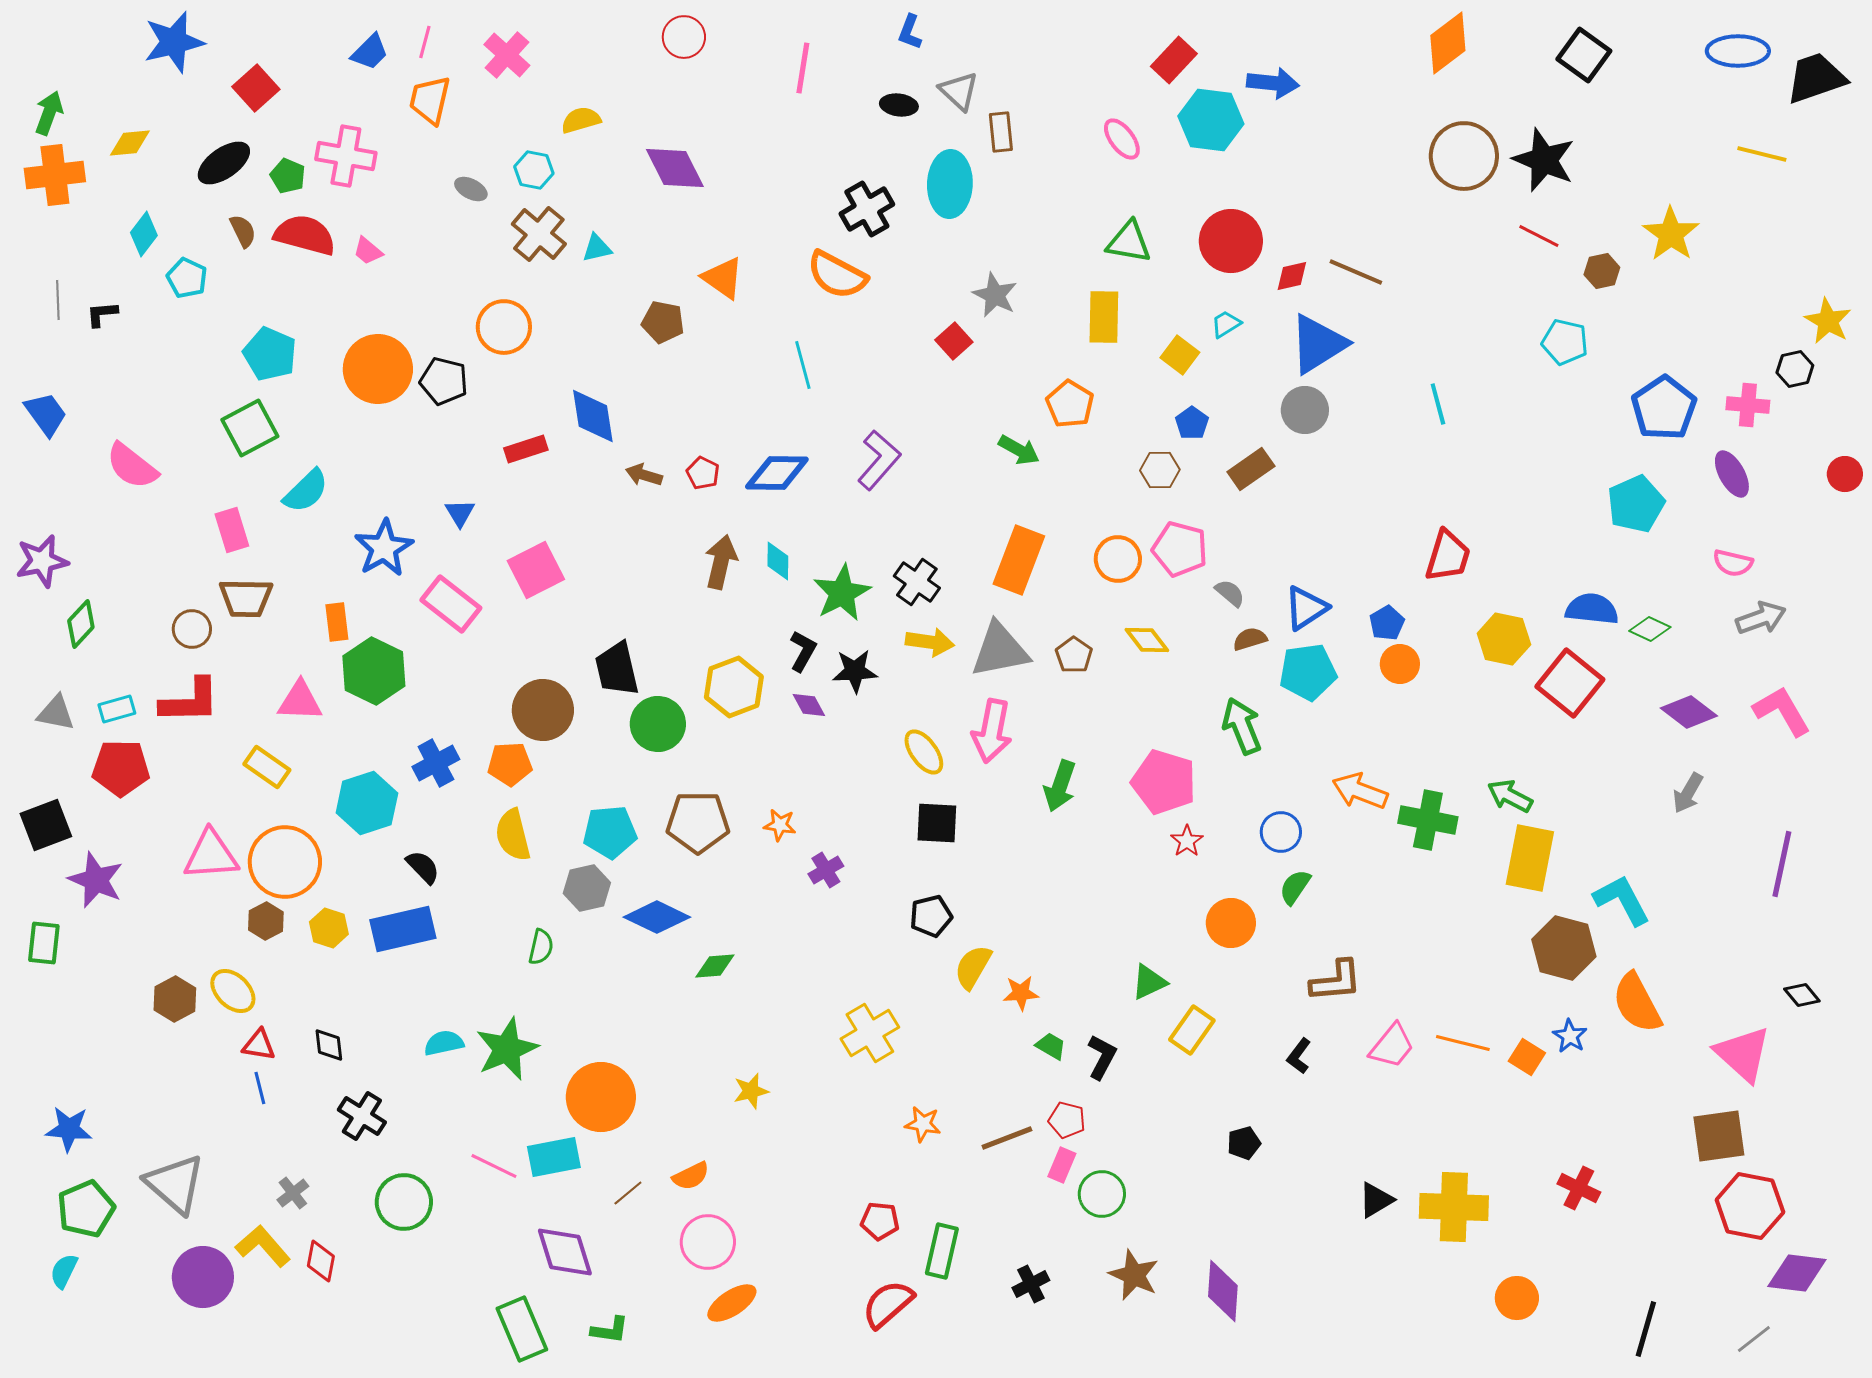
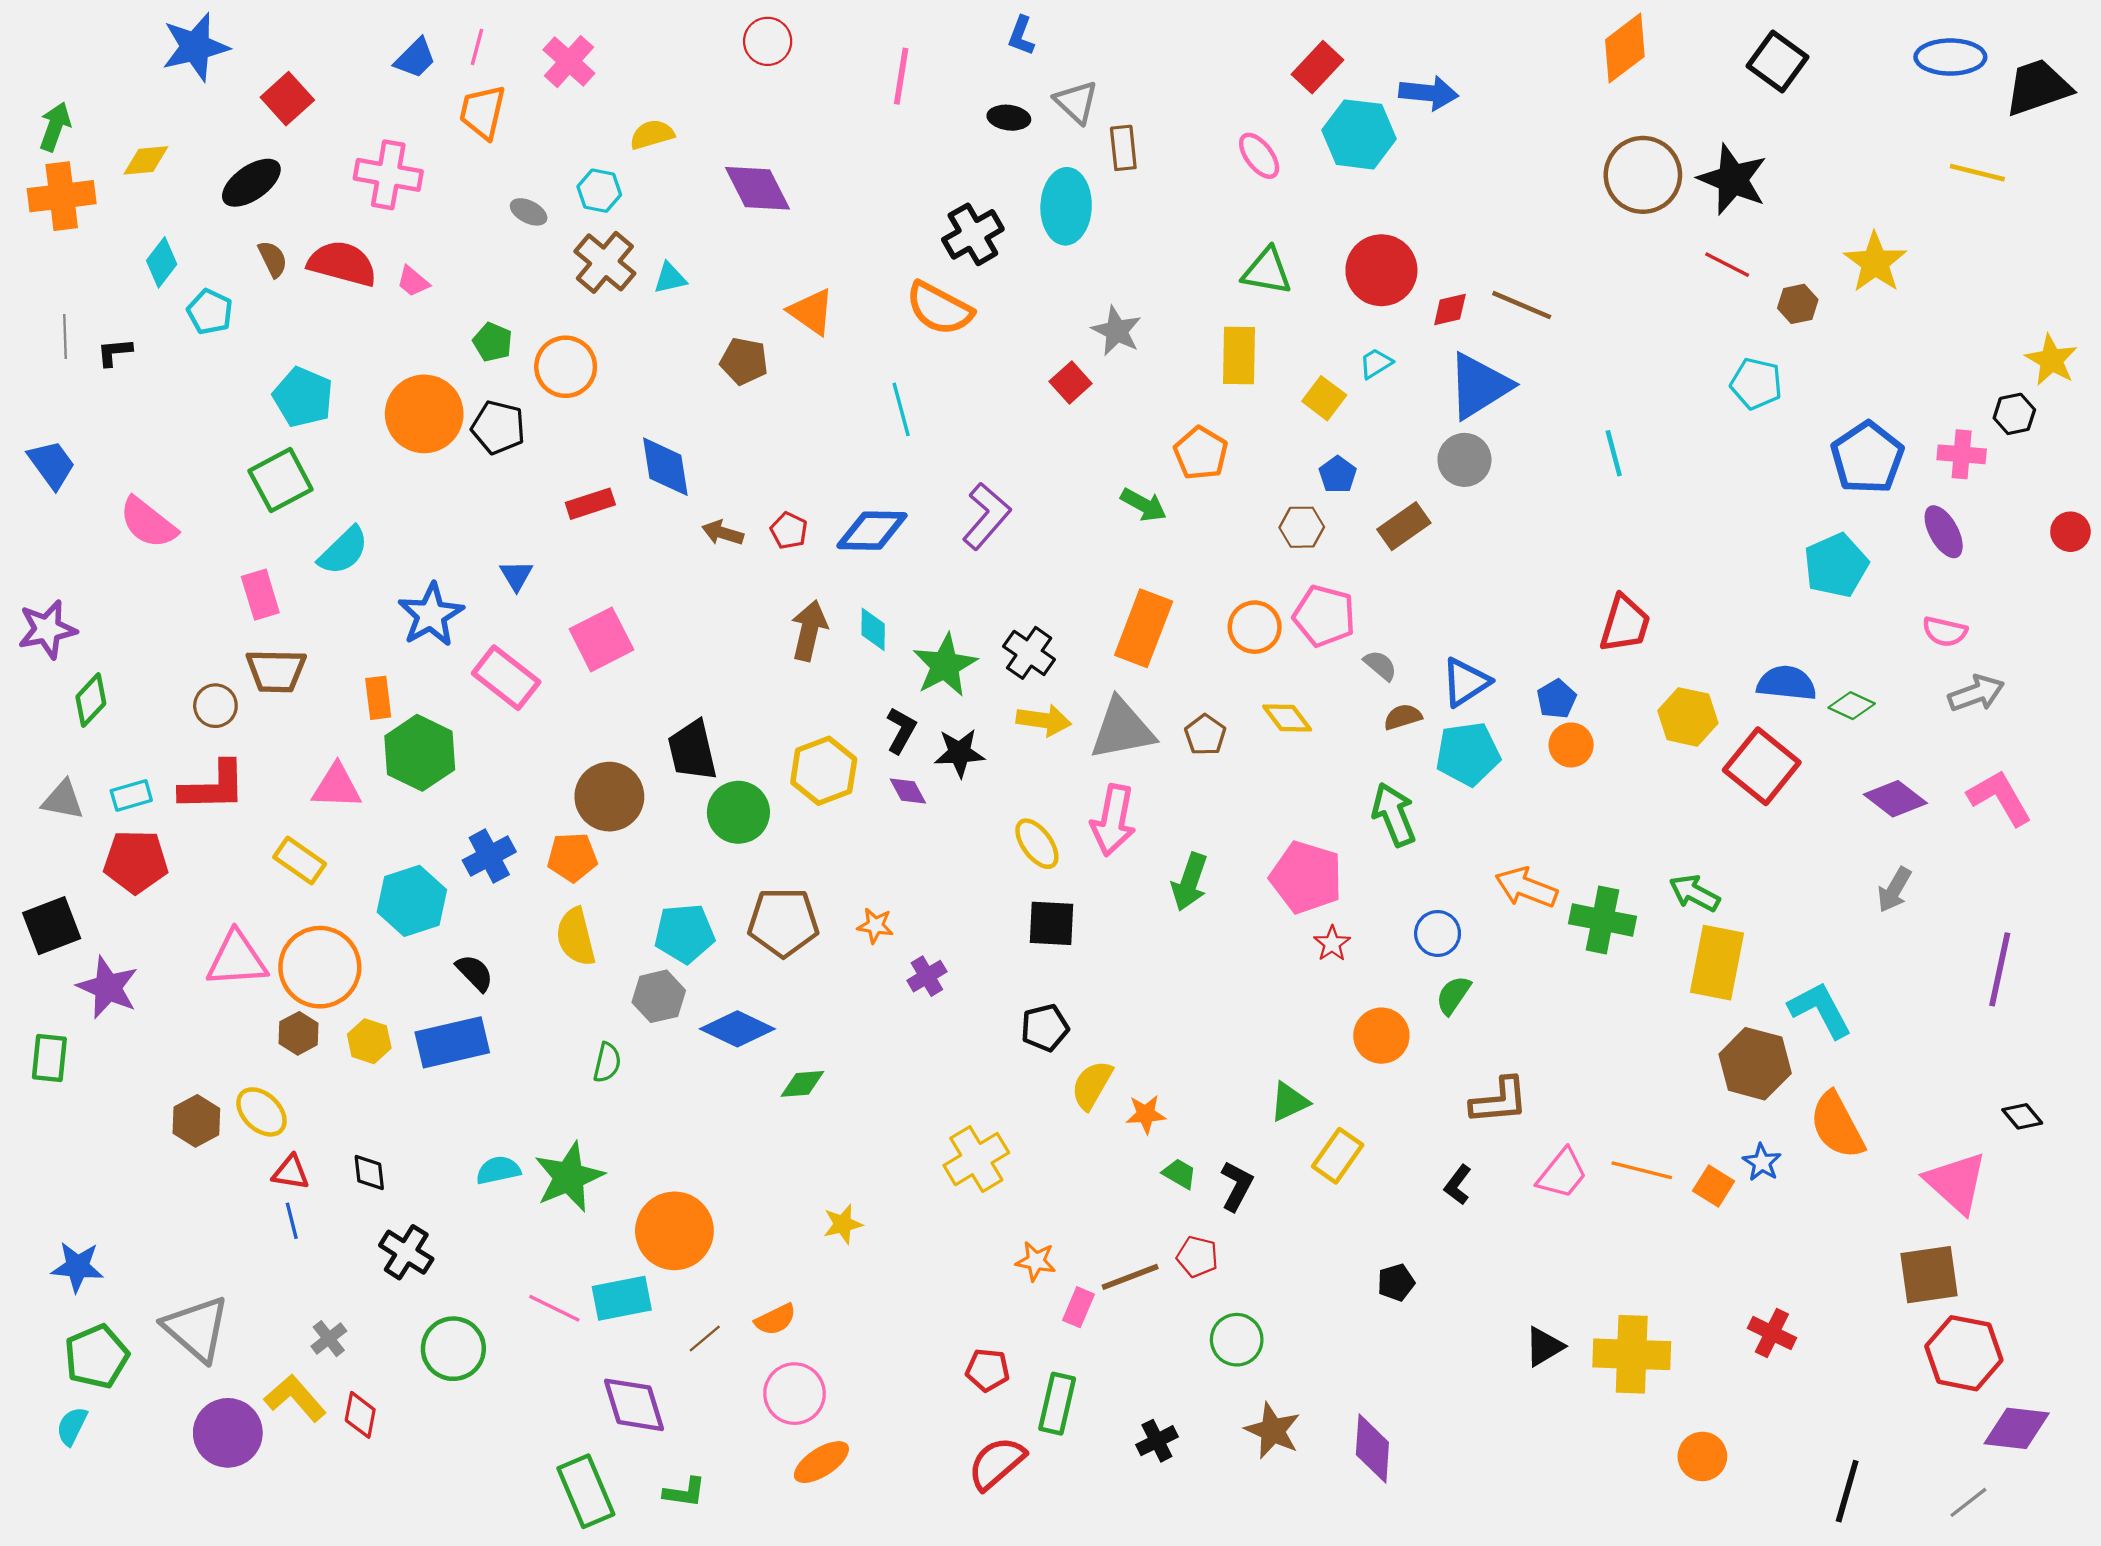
green pentagon: (288, 176) -> (493, 342), moved
pink rectangle: (1062, 1165) -> (1078, 1307), moved

